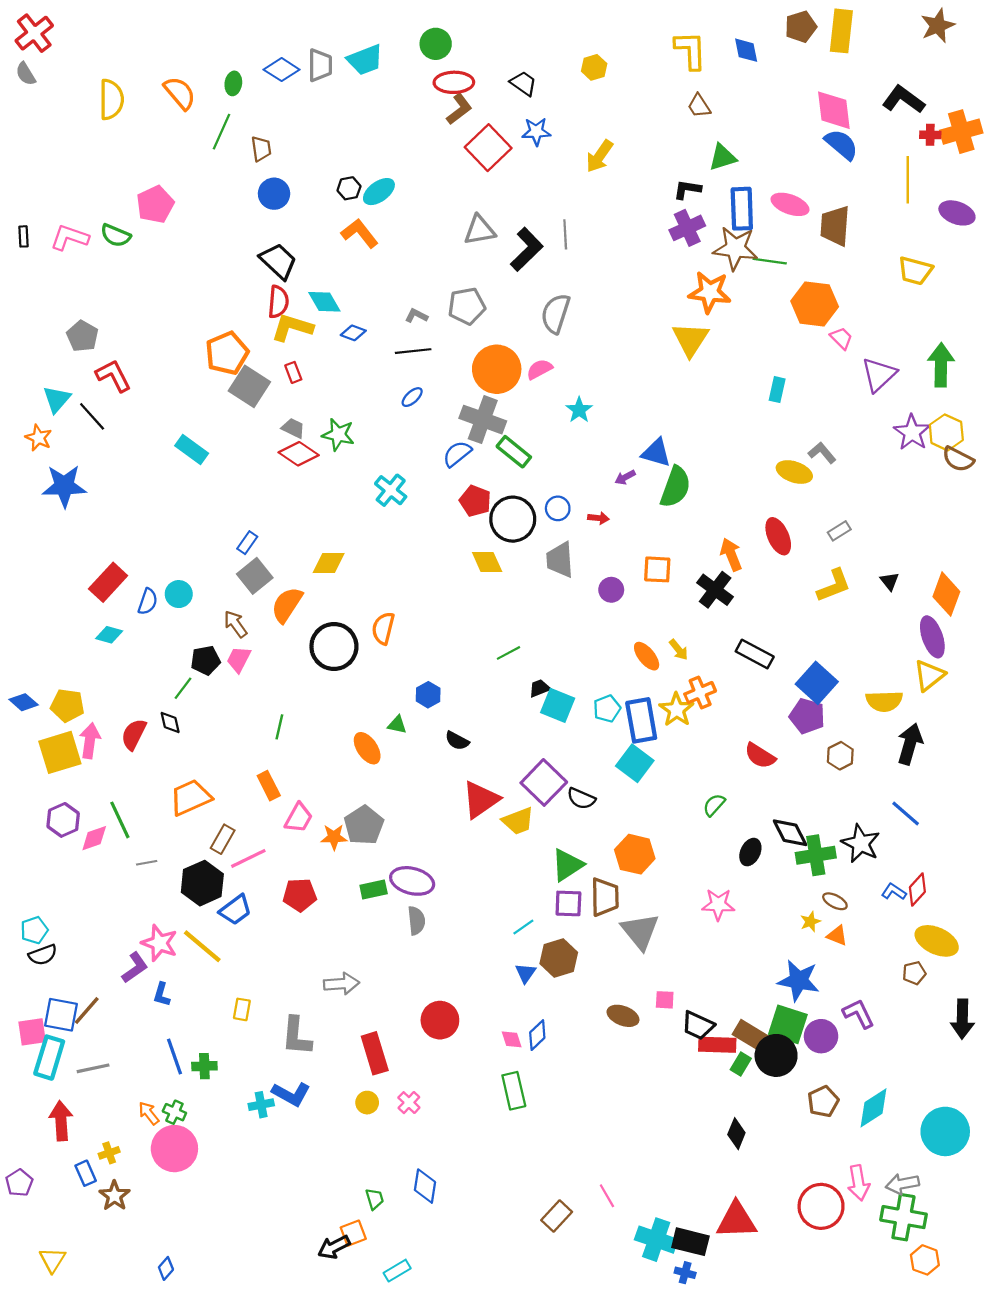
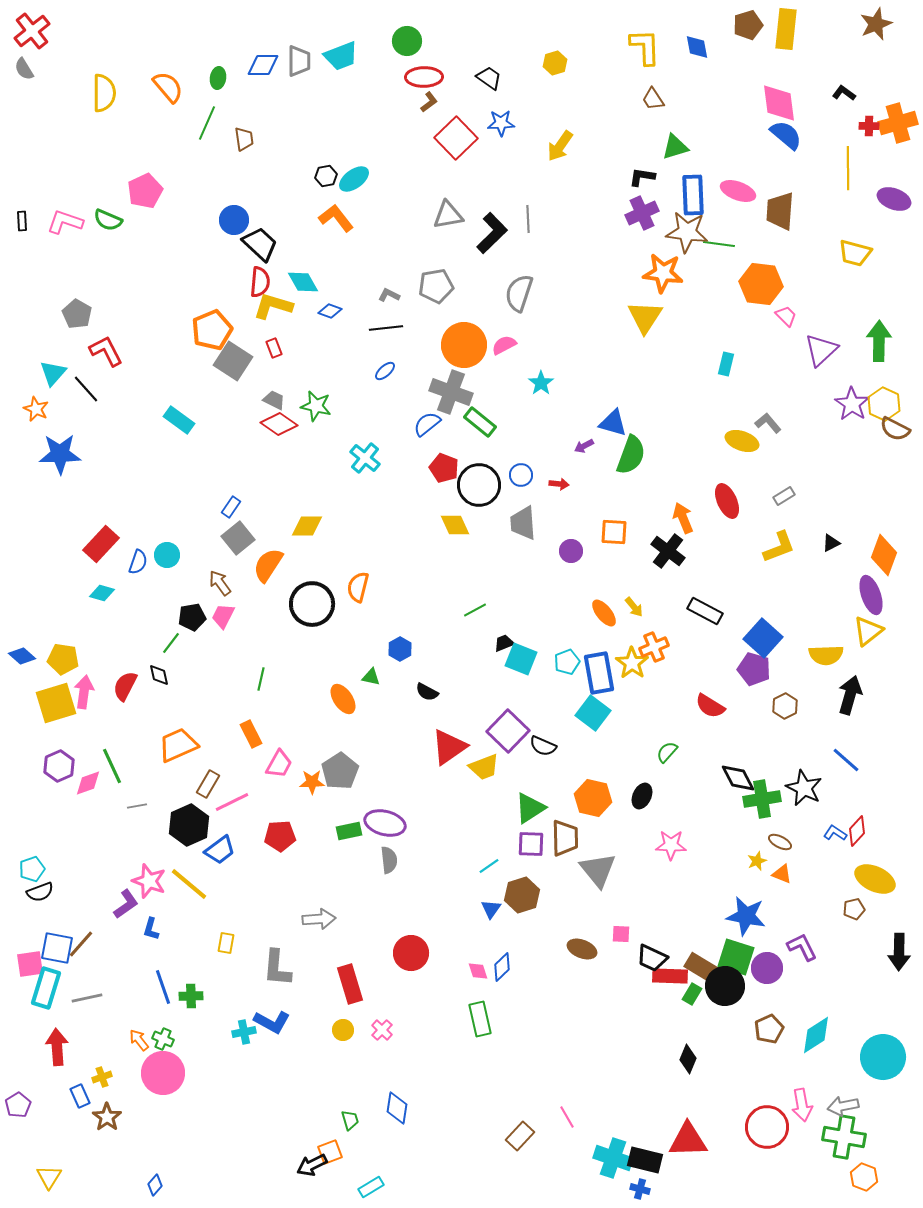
blue diamond: (282, 70) -> (263, 65), turned -32
black L-shape: (903, 99) -> (844, 93), size x0.6
brown L-shape: (459, 109) -> (429, 102), size x0.7
blue circle: (274, 194) -> (234, 220), moved
black triangle: (890, 581) -> (831, 543), turned 42
black ellipse: (750, 852) -> (642, 796), moved

